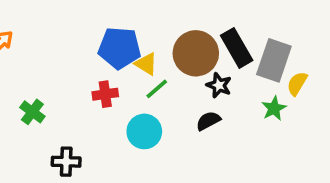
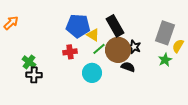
black rectangle: (237, 48) -> (115, 26), moved
brown circle: (196, 53) -> (118, 50), moved
black semicircle: (208, 121) -> (128, 67), turned 48
black cross: (66, 162) -> (34, 75), moved

